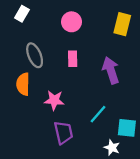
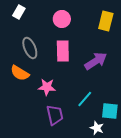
pink rectangle: (73, 59) -> (63, 51), size x1.5
purple arrow: (111, 70) -> (96, 61), turned 75
orange semicircle: (23, 84) -> (20, 73), turned -60

